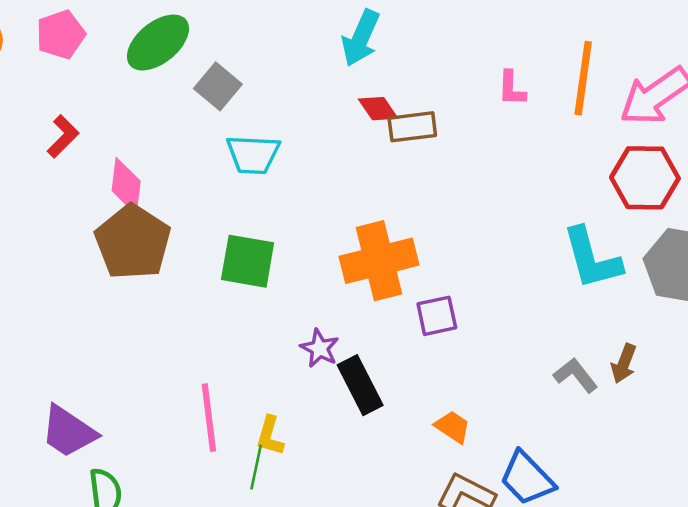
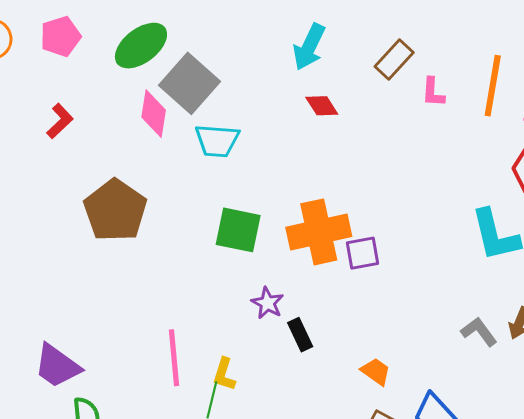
gray square: (218, 86) -> (190, 83), size x1.5
brown rectangle: (412, 127) -> (394, 59), moved, turned -42
pink diamond: (126, 186) -> (154, 114), moved
green square: (248, 261) -> (238, 230), moved
purple square: (437, 316) -> (363, 253), moved
black rectangle: (360, 385) -> (300, 335), size x0.7

